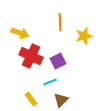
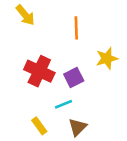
yellow arrow: (20, 33) -> (25, 15), moved, turned 30
yellow star: (84, 36) -> (107, 58), moved

